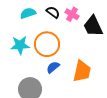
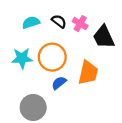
orange trapezoid: (82, 71) -> (88, 73), moved

